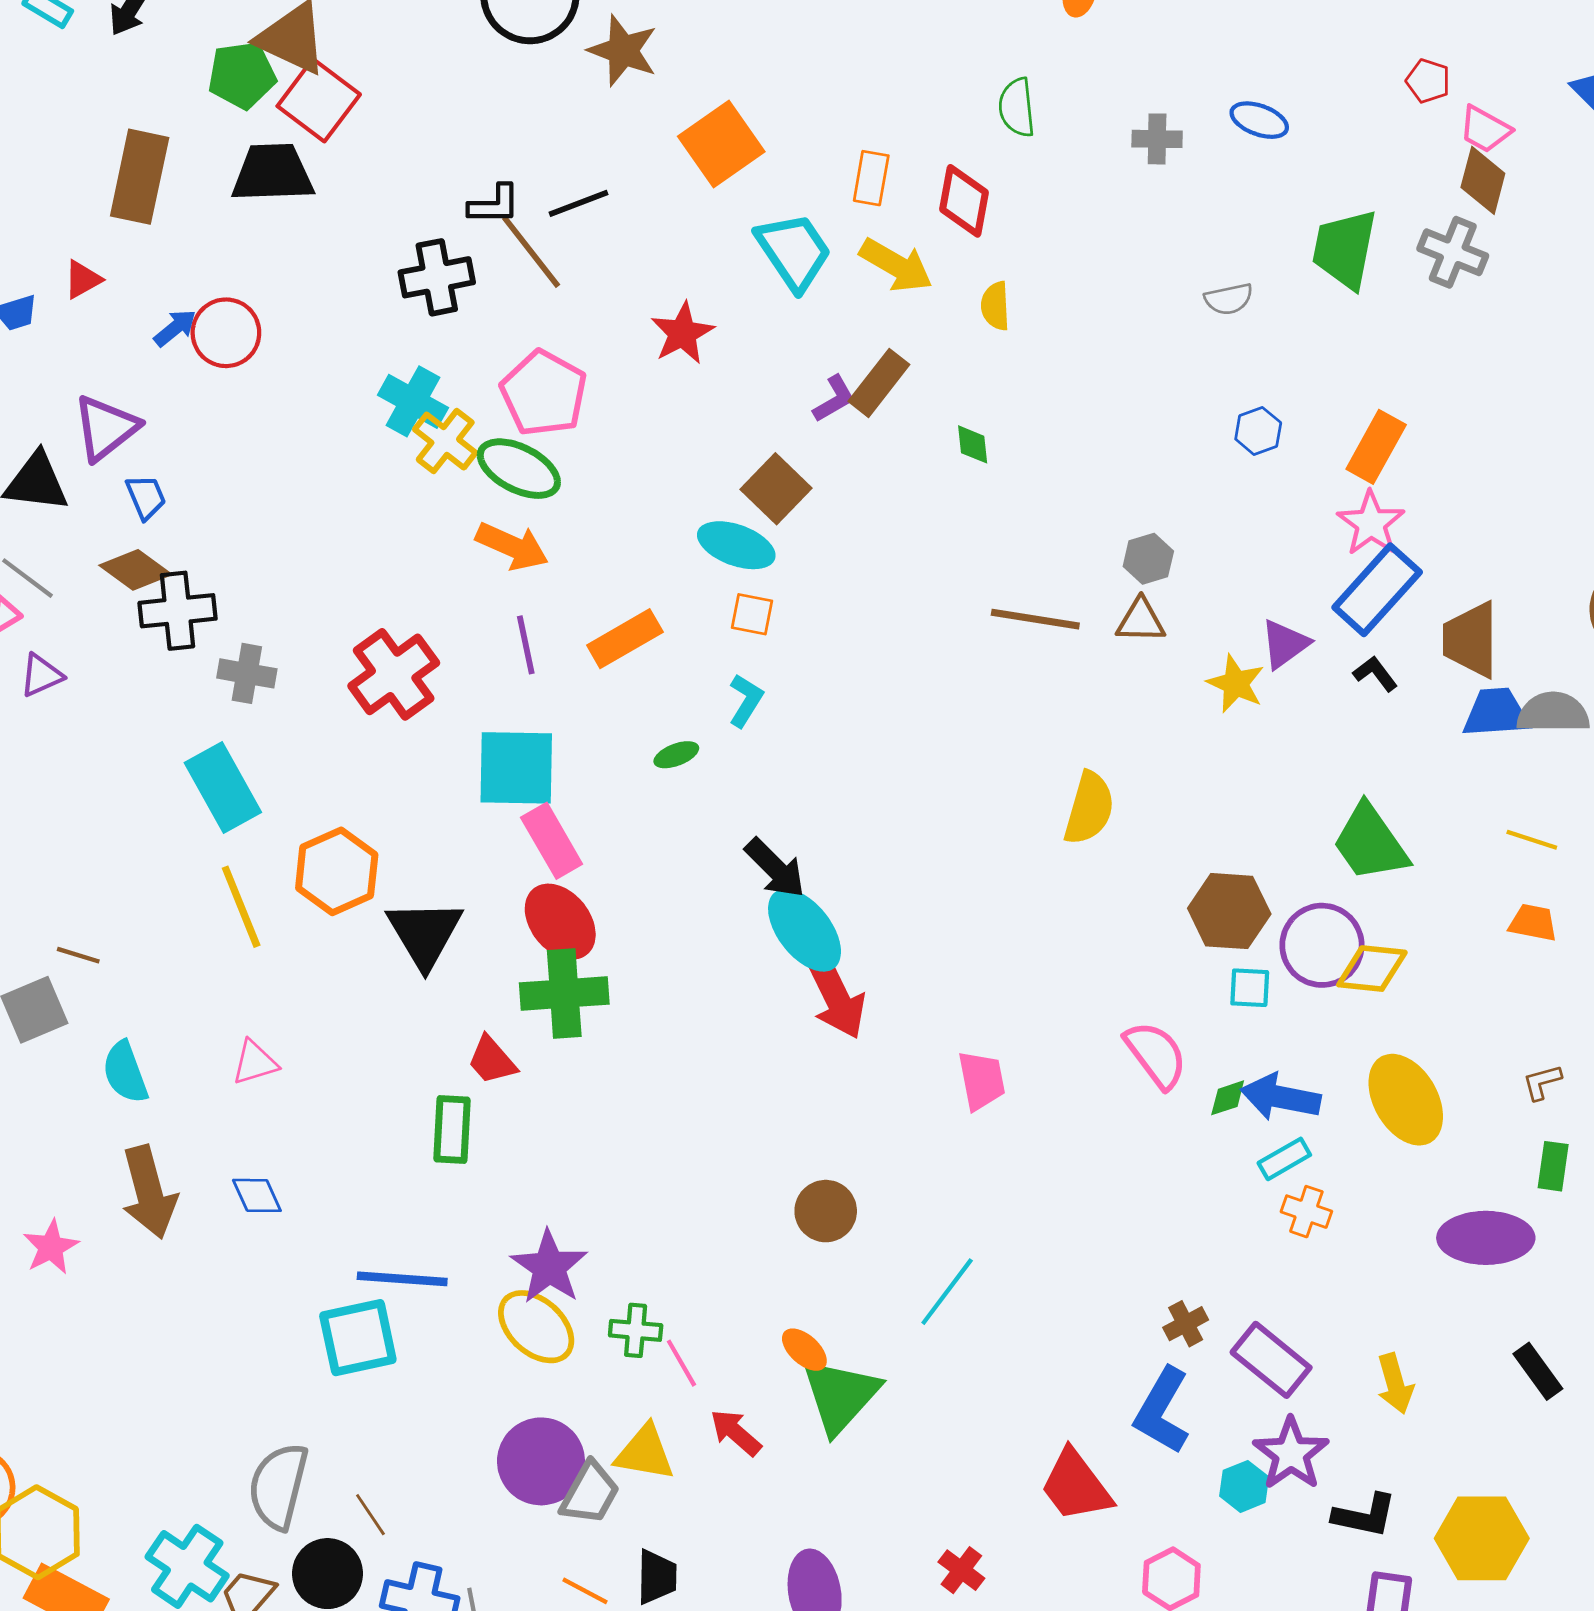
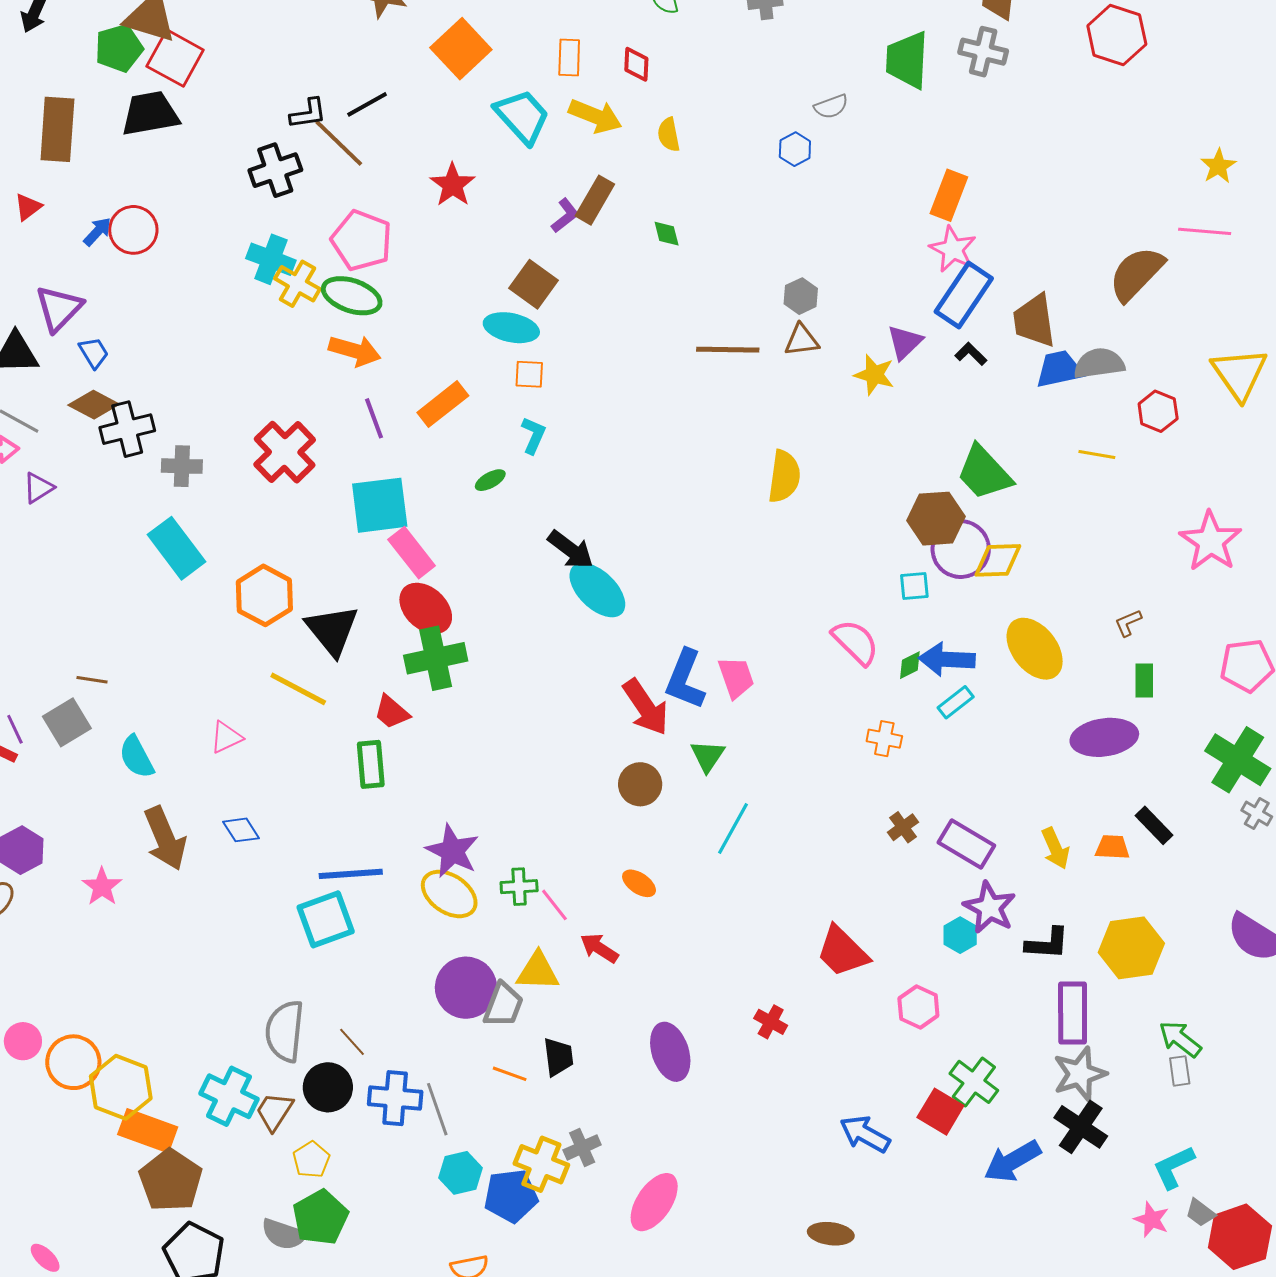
red diamond: (964, 201) -> (636, 64), size x0.7
blue hexagon: (1258, 431) -> (795, 149), moved
yellow line: (241, 907) -> (298, 689), moved, turned -32
brown hexagon: (1229, 911) -> (936, 519), moved
orange trapezoid: (1533, 923) -> (1112, 847), moved
red arrow: (836, 997) -> (646, 707), moved
orange cross: (1306, 1212) -> (884, 739), moved
green triangle: (840, 1395) -> (708, 756), moved, size x0.6
blue L-shape: (1162, 1411) -> (685, 679), moved

